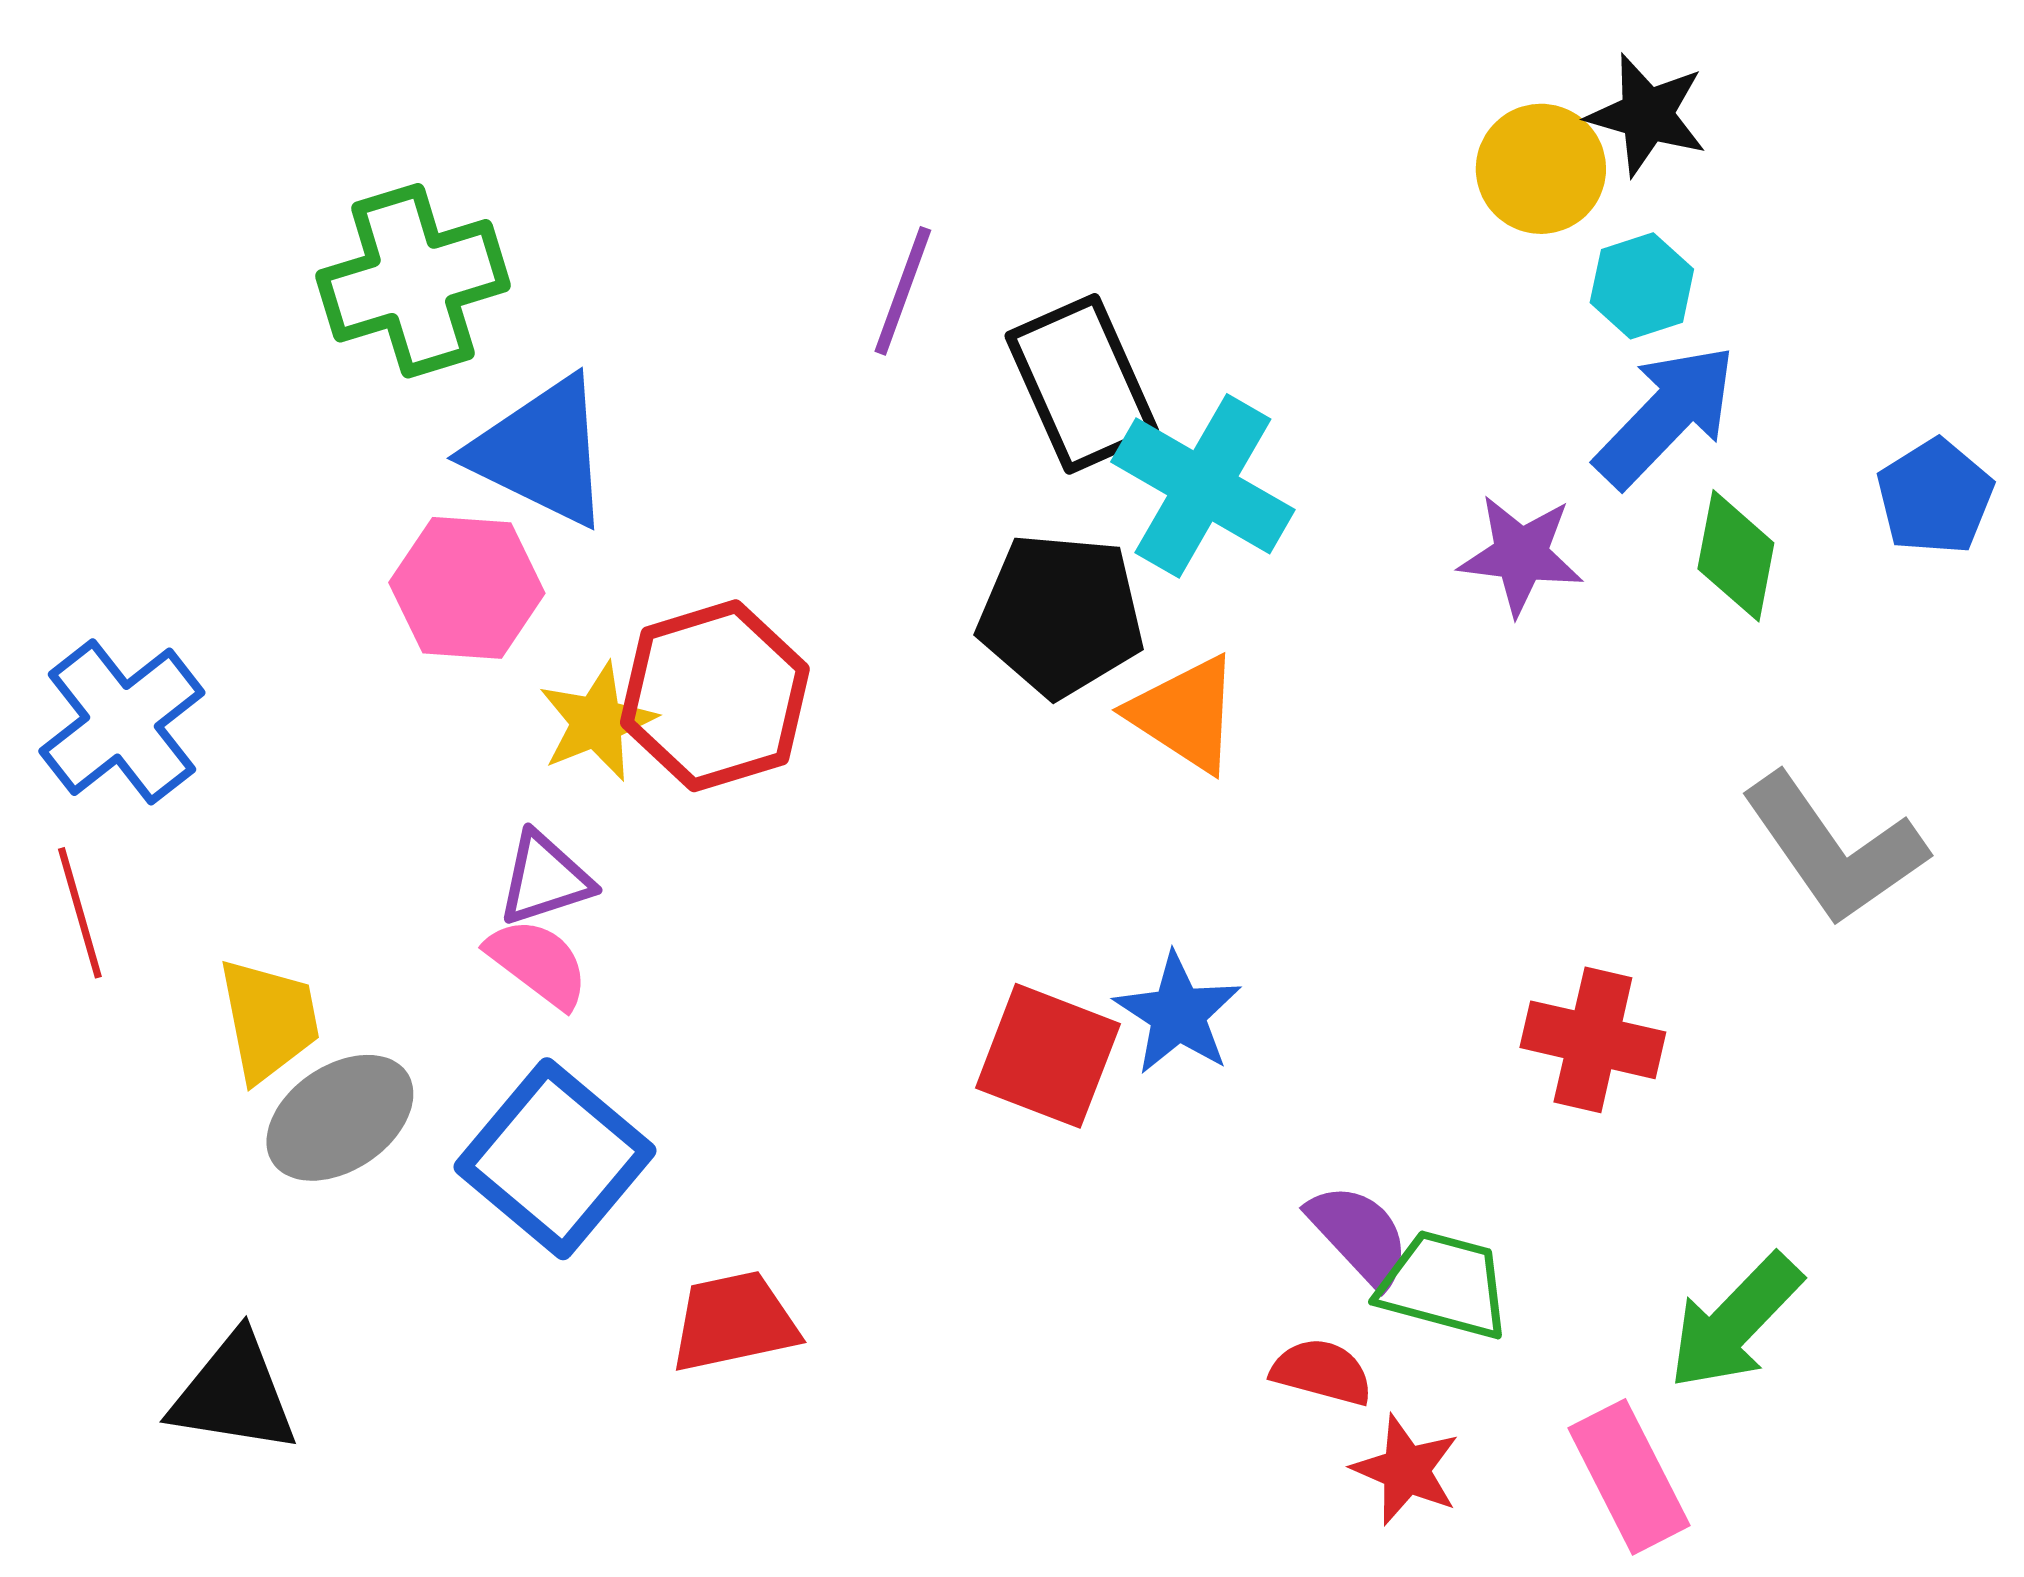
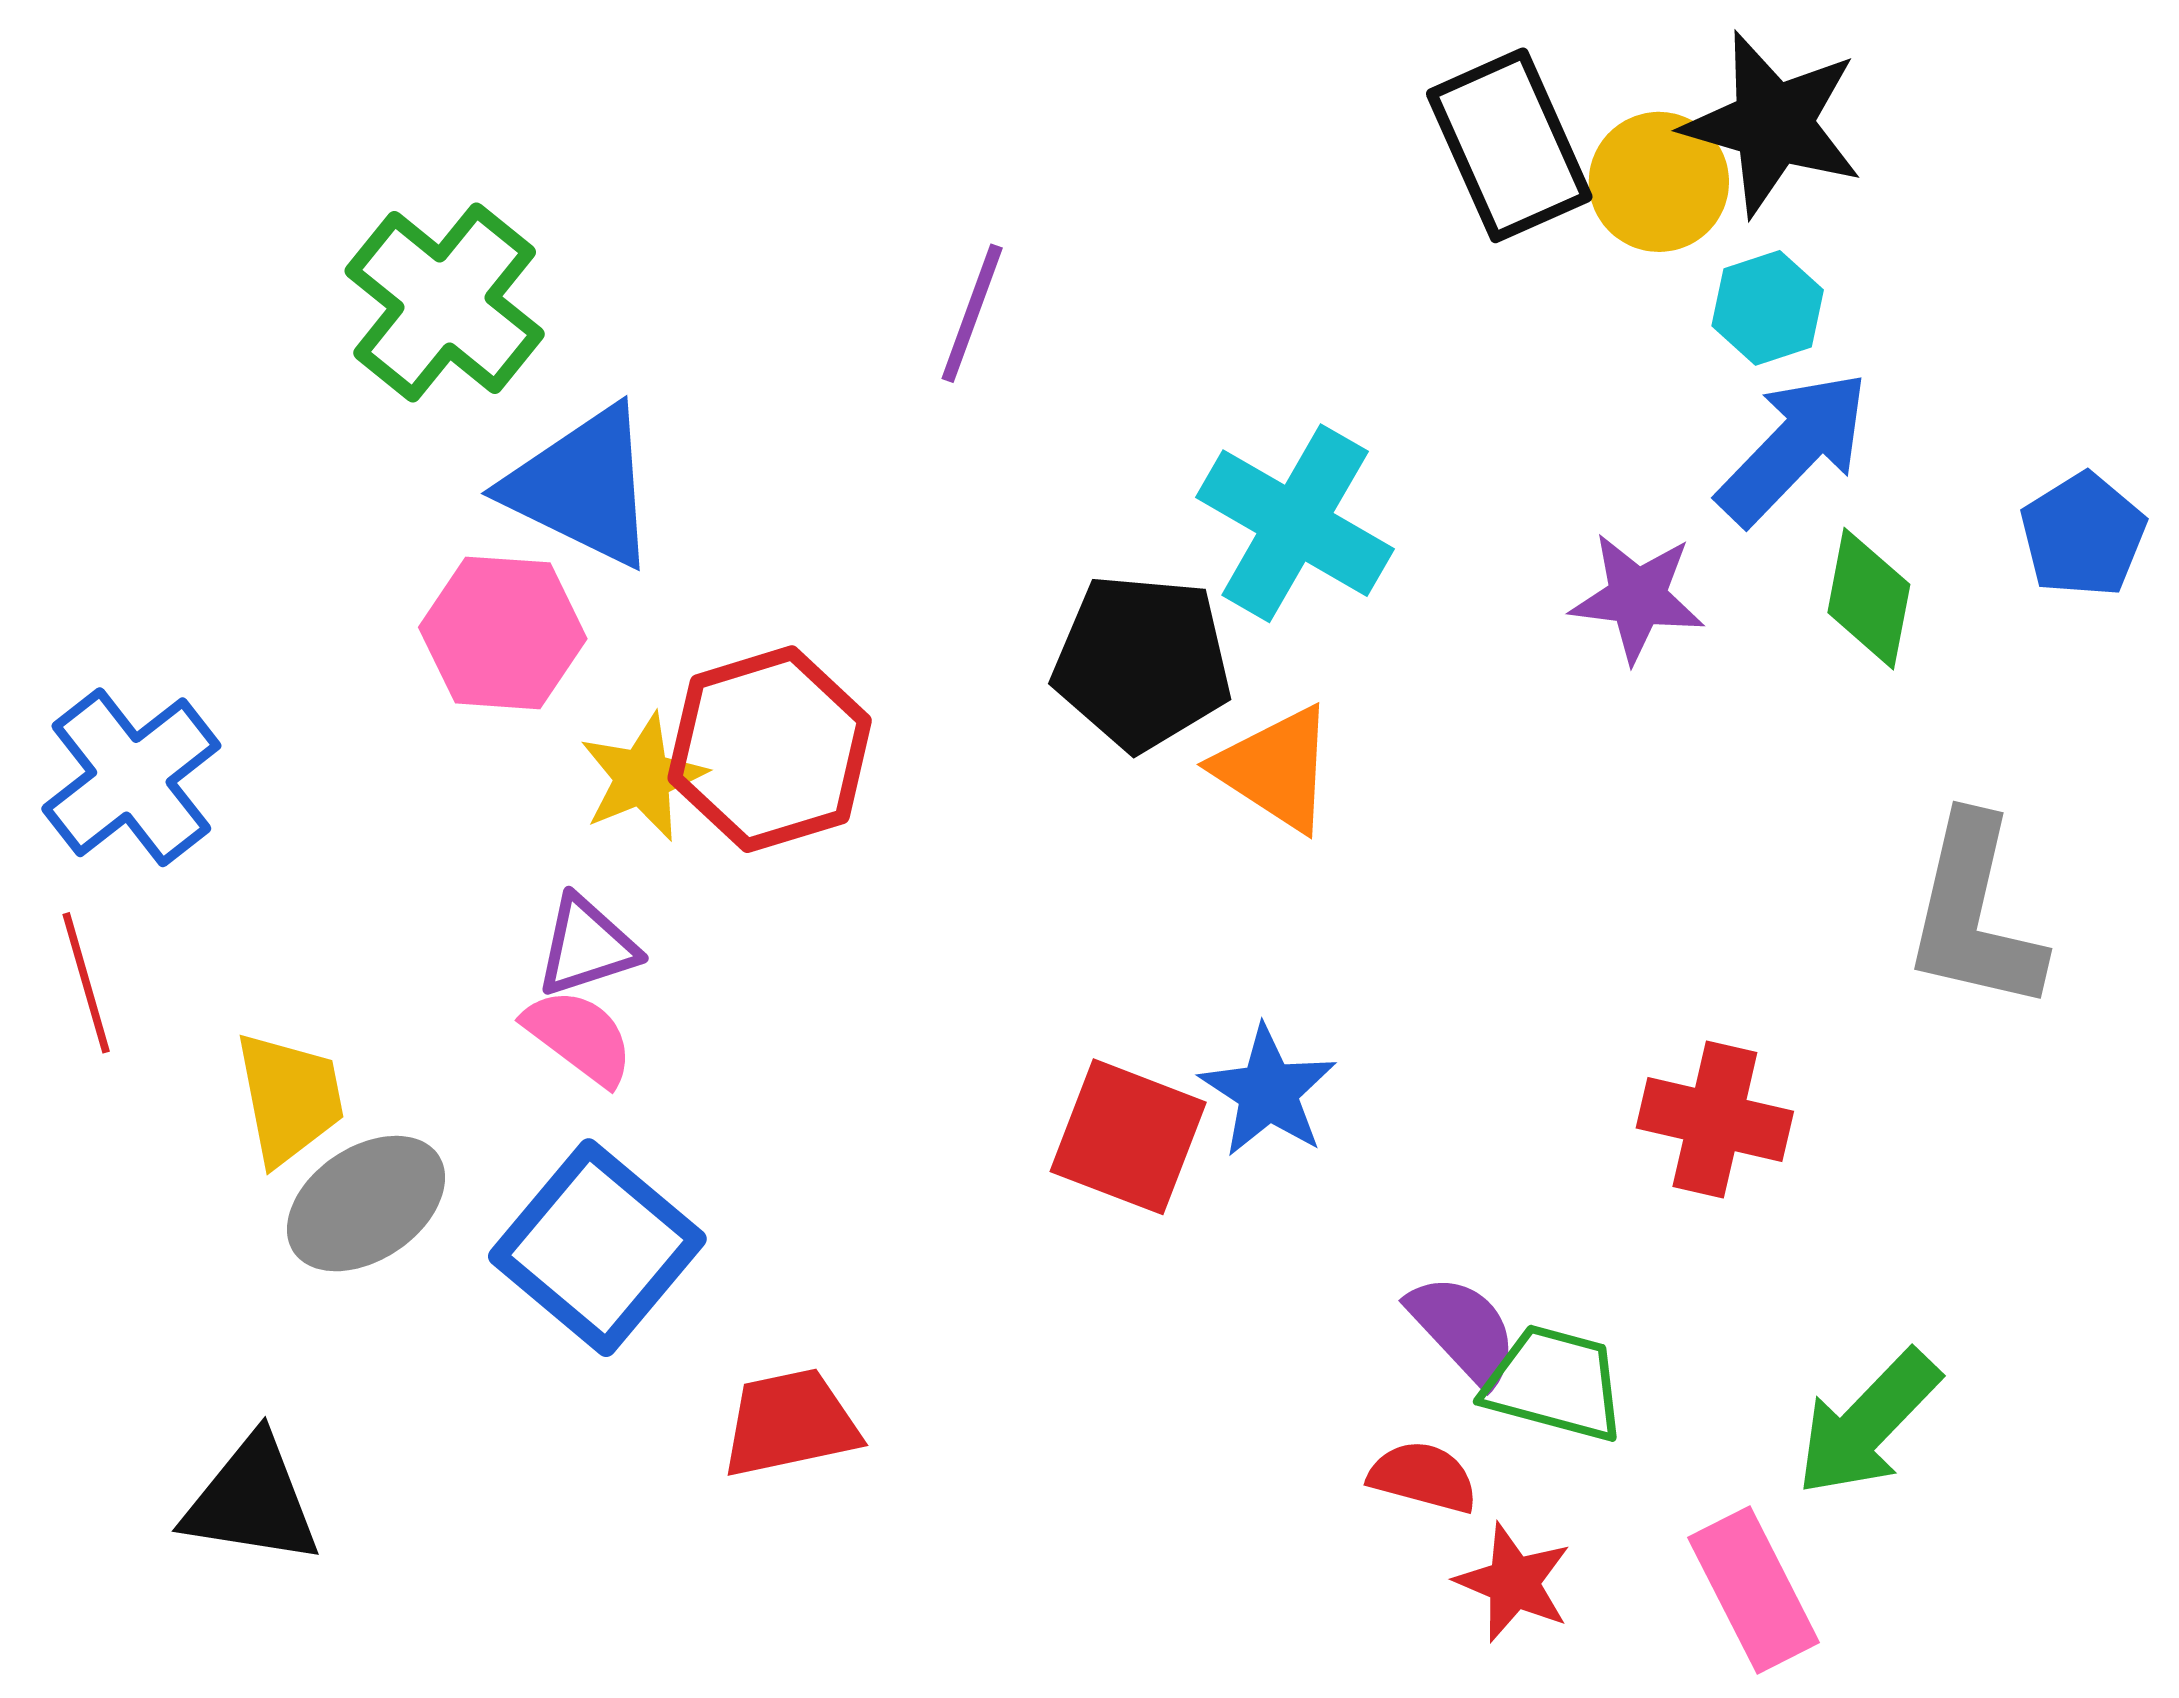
black star: (1647, 115) -> (1773, 124), size x1.4
green cross: (413, 281) -> (445, 302), turned -34
black rectangle: (1082, 384) -> (1509, 145), moved
gray L-shape: (1834, 849) -> (1974, 914), turned 48

